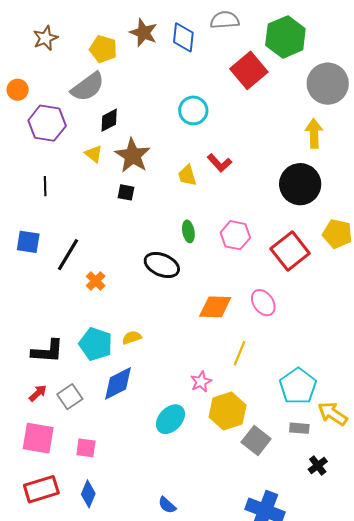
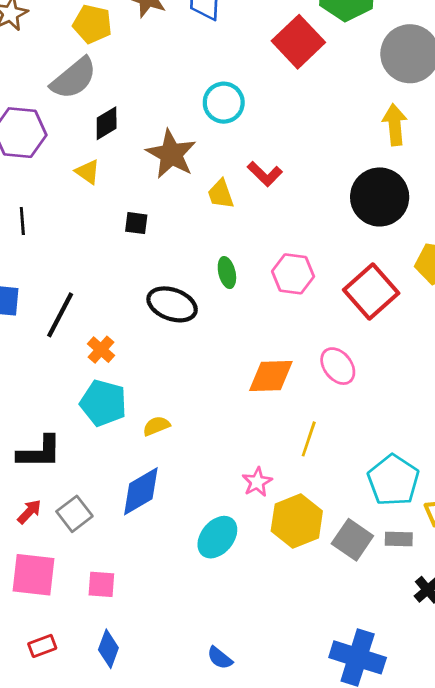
brown star: (133, 156) -> (171, 154), moved
black ellipse: (162, 265) -> (172, 304), moved
cyan pentagon: (96, 344) -> (103, 403), moved
gray square: (256, 441) -> (352, 540), moved
red rectangle: (41, 489) -> (42, 646), size x0.6

